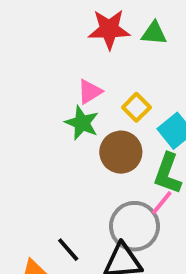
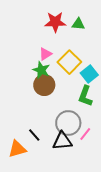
yellow square: (136, 107) -> (69, 62), size x1.6
brown circle: (121, 152) -> (44, 85), moved
pink line: (162, 203) -> (85, 134), moved

